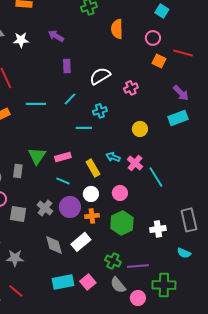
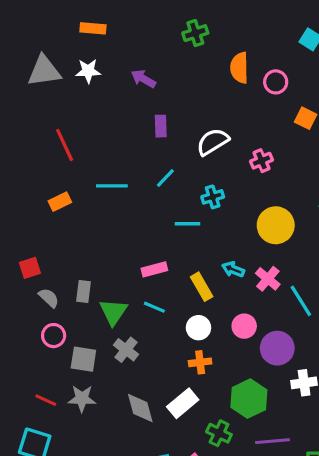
pink circle: (153, 38) -> (276, 82), moved
white star: (21, 40) -> (88, 71), moved
yellow circle: (140, 129) -> (276, 225), size x1.5
green triangle: (37, 156) -> (113, 312), moved
purple circle: (70, 207) -> (277, 348), moved
green hexagon: (122, 223) -> (249, 399), moved
gray star: (15, 258) -> (82, 399), moved
green cross: (113, 261) -> (219, 433), moved

